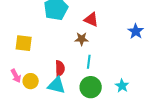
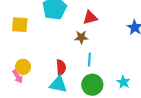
red triangle: (91, 20) -> (90, 18), turned -35
yellow square: (24, 43) -> (20, 25), moved
yellow circle: (31, 81) -> (23, 67), moved

